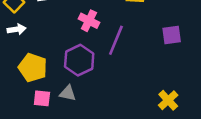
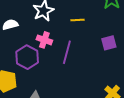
purple hexagon: (79, 60) -> (27, 57), moved

